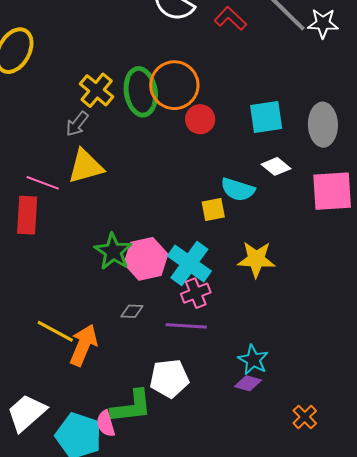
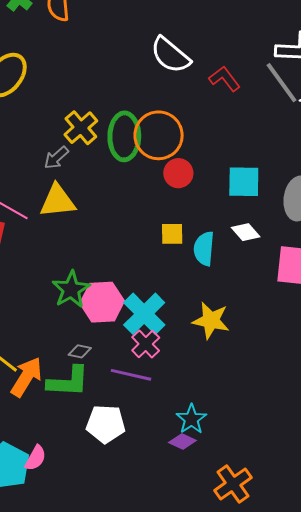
cyan semicircle: (238, 190) -> (204, 249), turned 68
yellow square: (213, 209) -> (172, 234), moved
pink cross: (196, 293) -> (146, 344), turned -32
green L-shape: (131, 407) -> (68, 382), moved
orange cross: (305, 417) -> (233, 484), size x1.5
pink semicircle: (106, 424) -> (36, 458), turned -144

